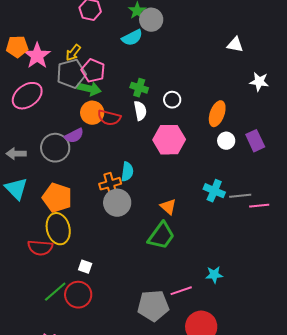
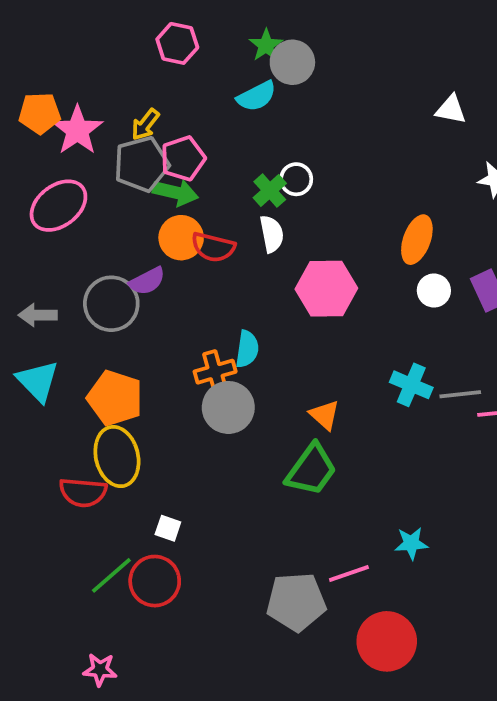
pink pentagon: (93, 71) -> (183, 158), turned 30
green cross: (139, 88) -> (270, 191), turned 30
white circle: (172, 100) -> (296, 179), moved

